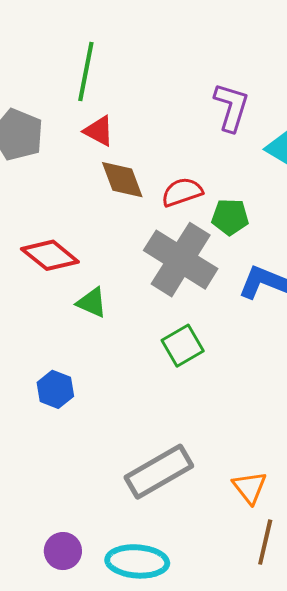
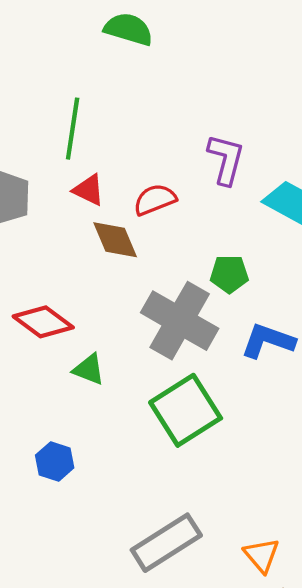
red semicircle: (182, 192) -> (155, 200), moved
green square: (183, 346) -> (186, 410), size x1.6

